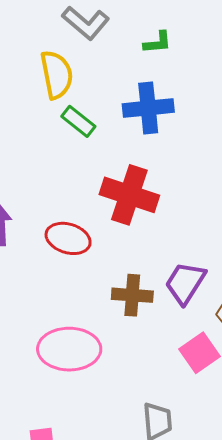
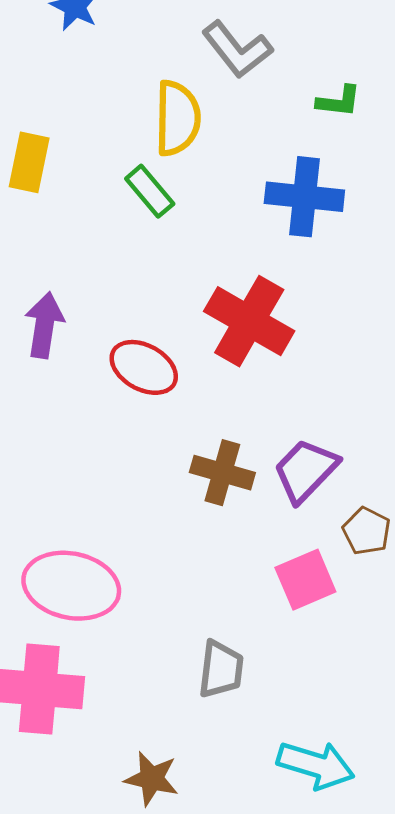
green rectangle: (78, 121) -> (150, 191), moved
pink ellipse: (69, 349) -> (71, 586), moved

